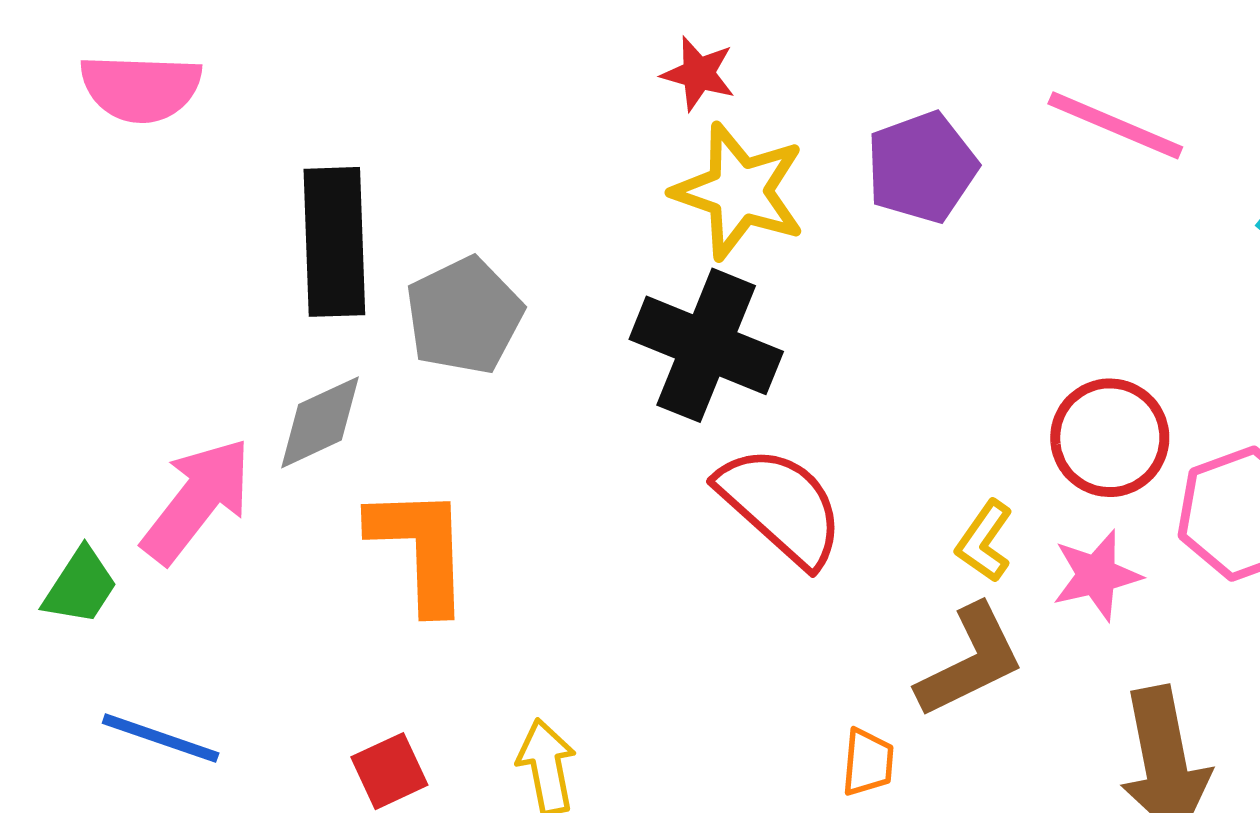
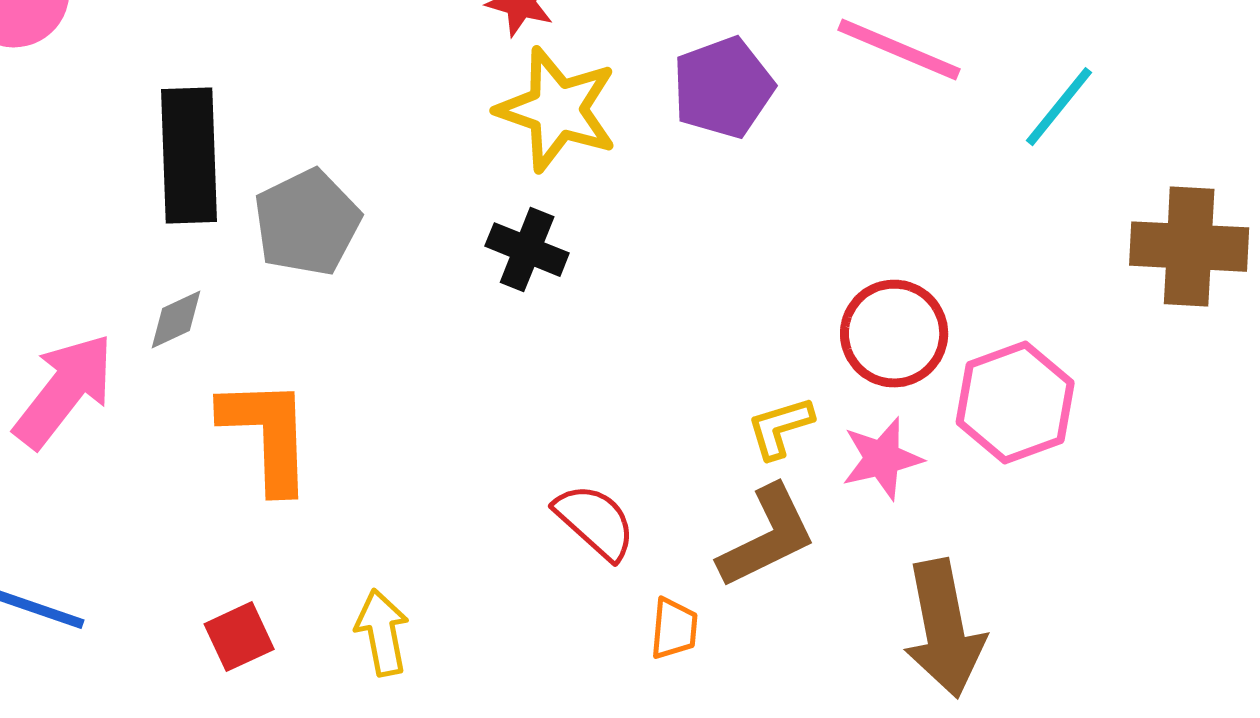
black cross: (706, 345) -> (527, 250), size x0.6
gray diamond: (320, 422) -> (176, 320), size x0.7
red semicircle: (781, 506) -> (595, 522), moved, size x0.7
yellow L-shape: (984, 541) -> (780, 428), turned 38

